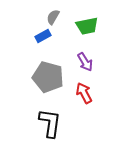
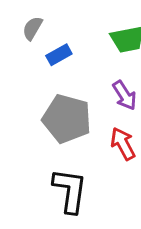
gray semicircle: (53, 17) -> (32, 28), moved

